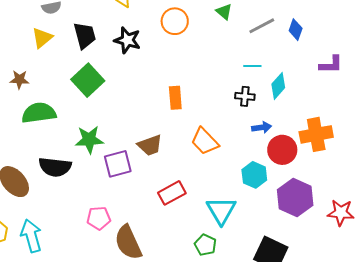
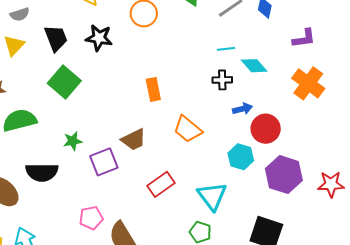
cyan diamond: (278, 86) -> (254, 66), turned -76
orange cross: (316, 134) -> (308, 83), moved, turned -36
green star: (89, 140) -> (73, 141), size x0.7

